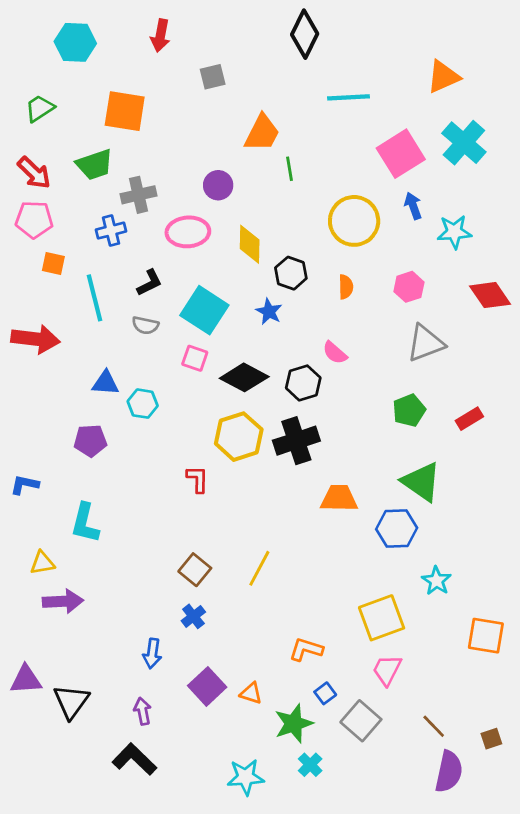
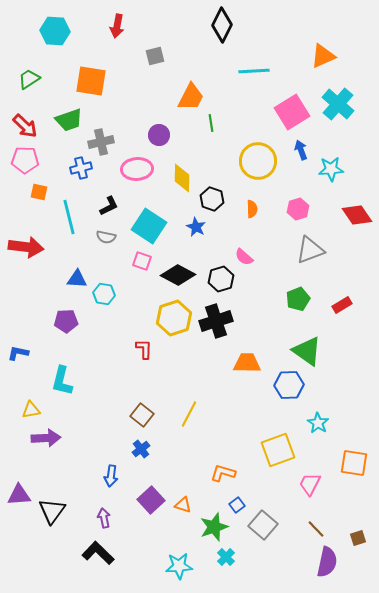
pink trapezoid: (387, 670) -> (310, 484), moved

